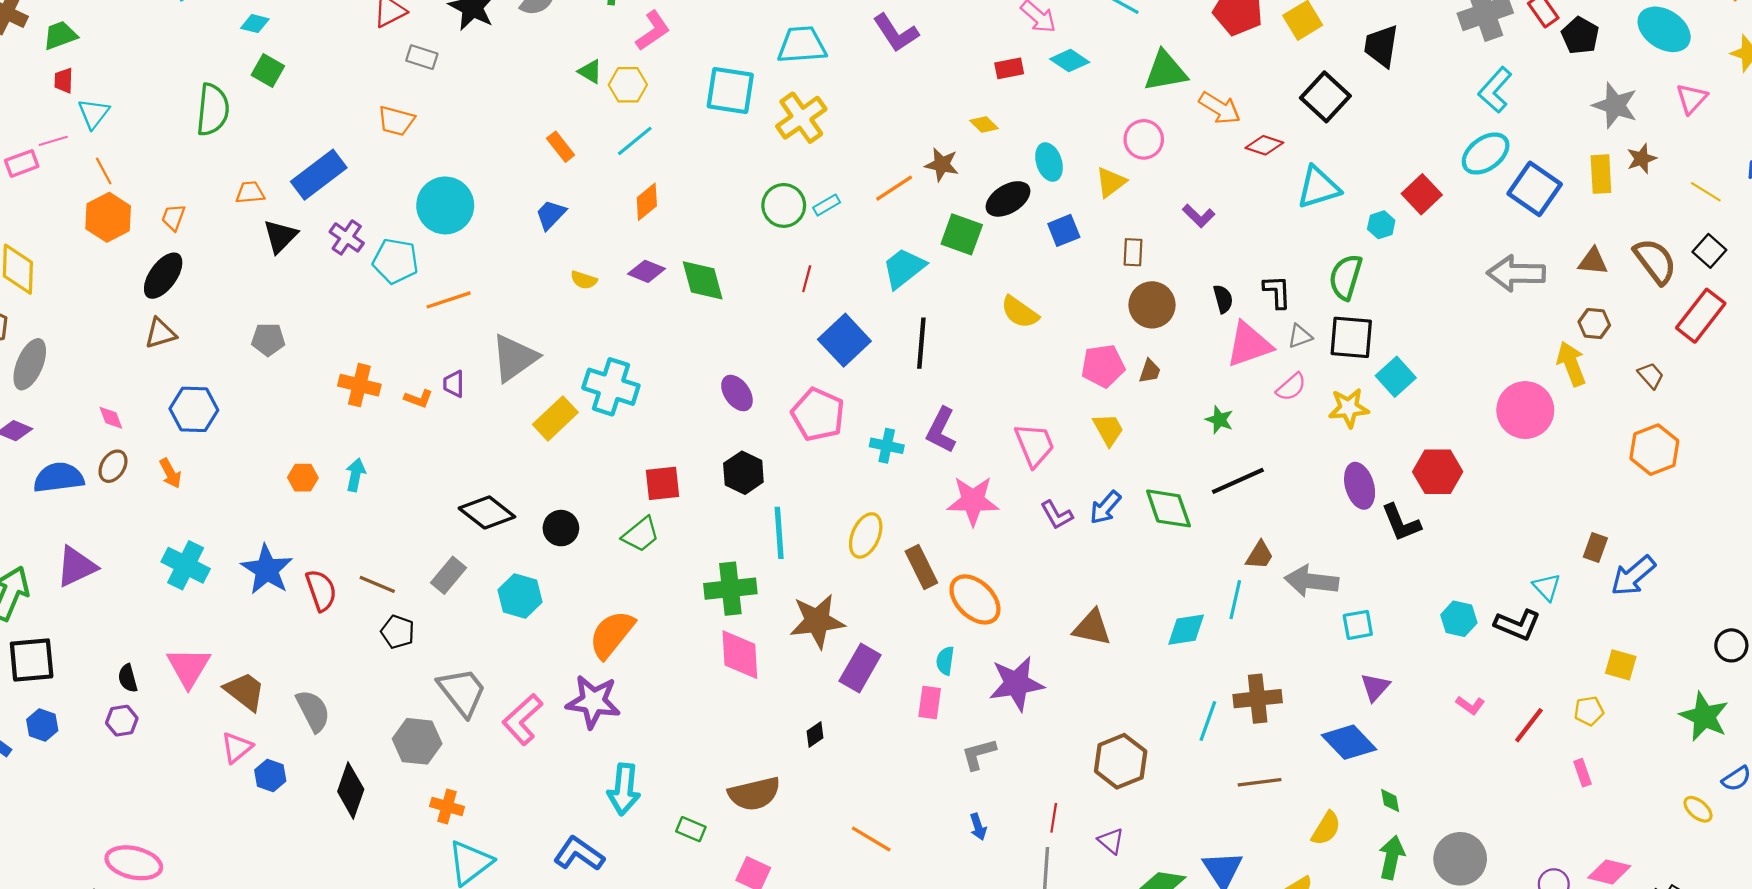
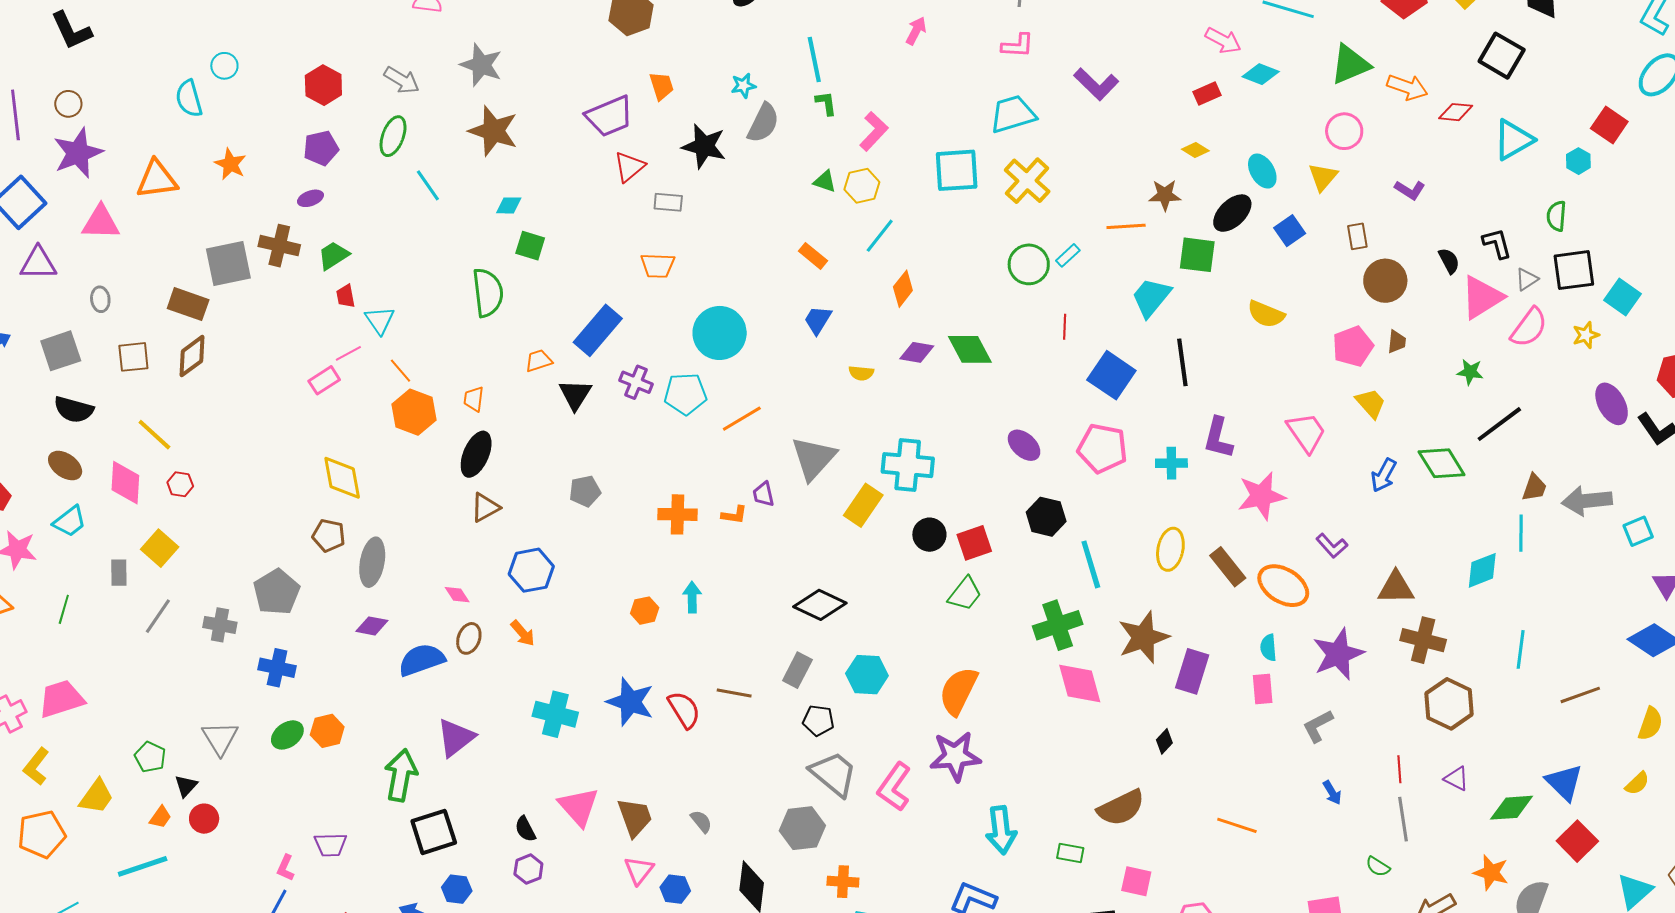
orange line: (894, 188) -> (1126, 226), turned 42
green semicircle: (1346, 277) -> (1556, 216), size x0.7
pink semicircle: (1291, 387) -> (1529, 327), size x1.4
yellow star: (1349, 408) -> (1586, 335), size x0.7
purple L-shape: (1057, 515) -> (1332, 546), moved
black circle: (561, 528) -> (929, 535), moved
black pentagon: (398, 632) -> (818, 721), moved
brown trapezoid: (245, 691) -> (635, 817), turned 45
brown cross: (1258, 699) -> (1423, 640), moved, turned 33
gray semicircle: (313, 711) -> (701, 821), size x0.6

